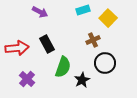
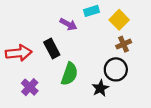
purple arrow: (40, 12) -> (68, 24), moved
brown cross: (93, 40) -> (124, 44), moved
black star: (82, 80) -> (100, 88), moved

